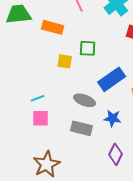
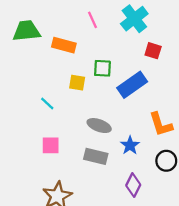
blue rectangle: (112, 79) -> (132, 85), moved
cyan line: (38, 98) -> (47, 104), moved, turned 64
blue star: (113, 118) -> (130, 145), turned 30

